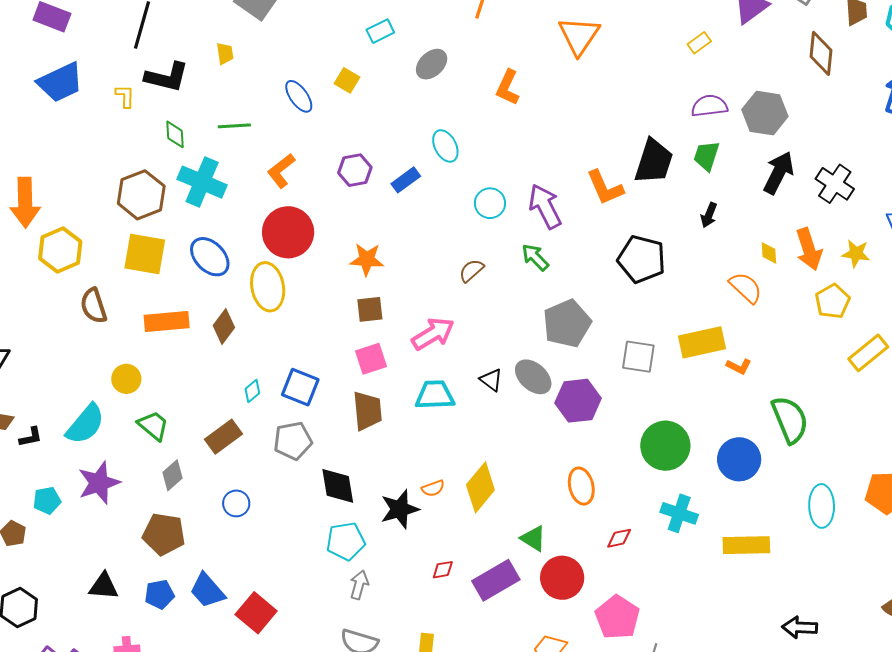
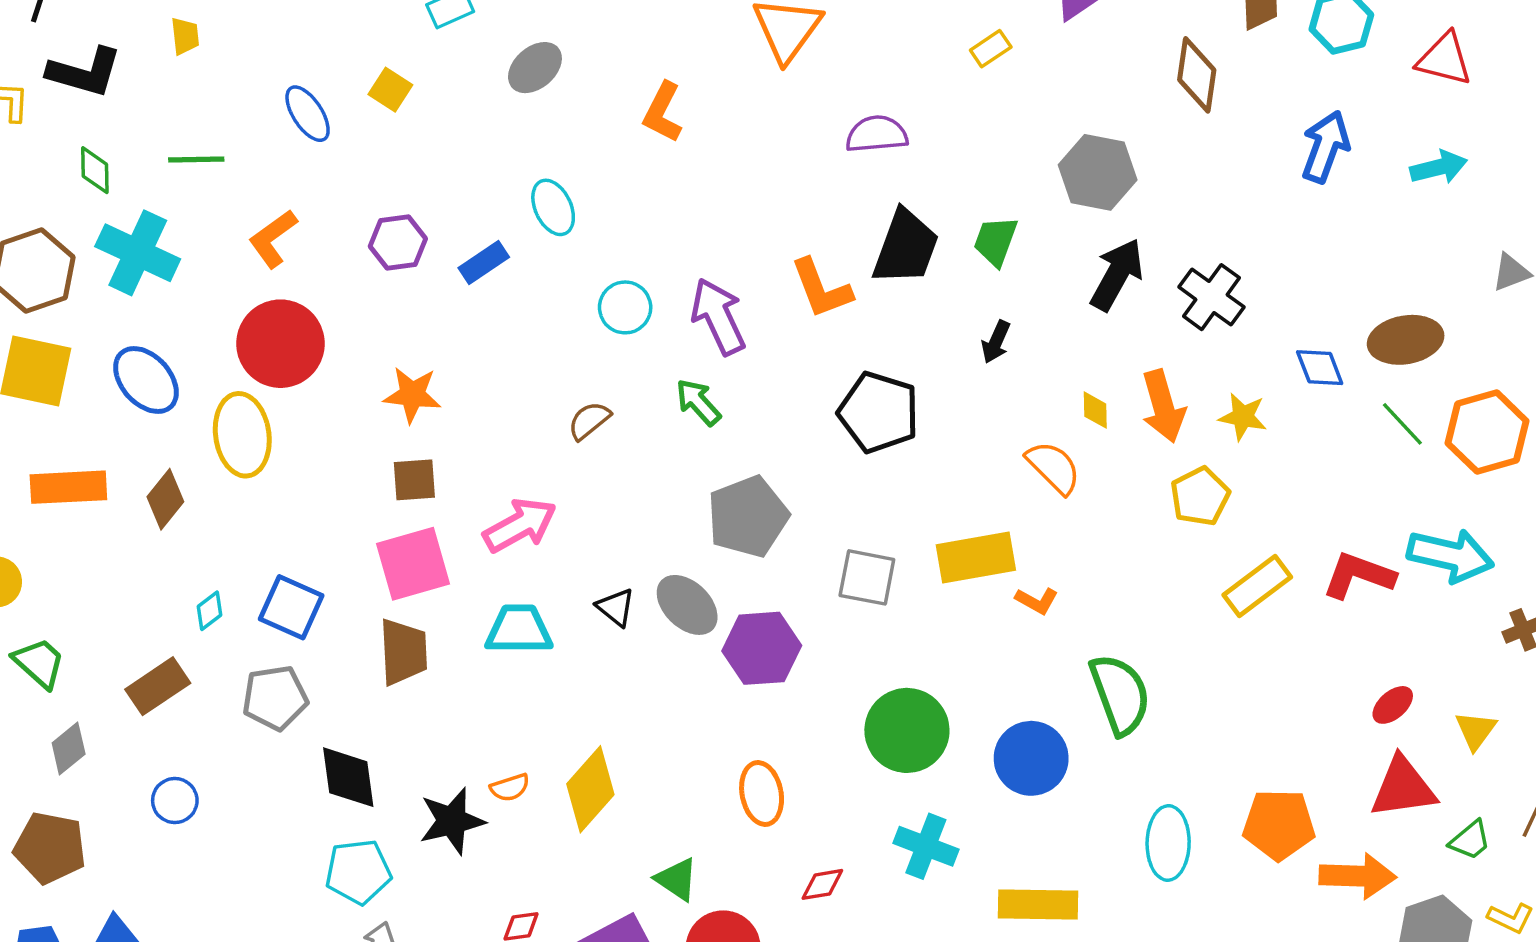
purple semicircle: (709, 106) -> (877, 134), moved
pink square: (371, 359) -> (413, 564), size x1.4

